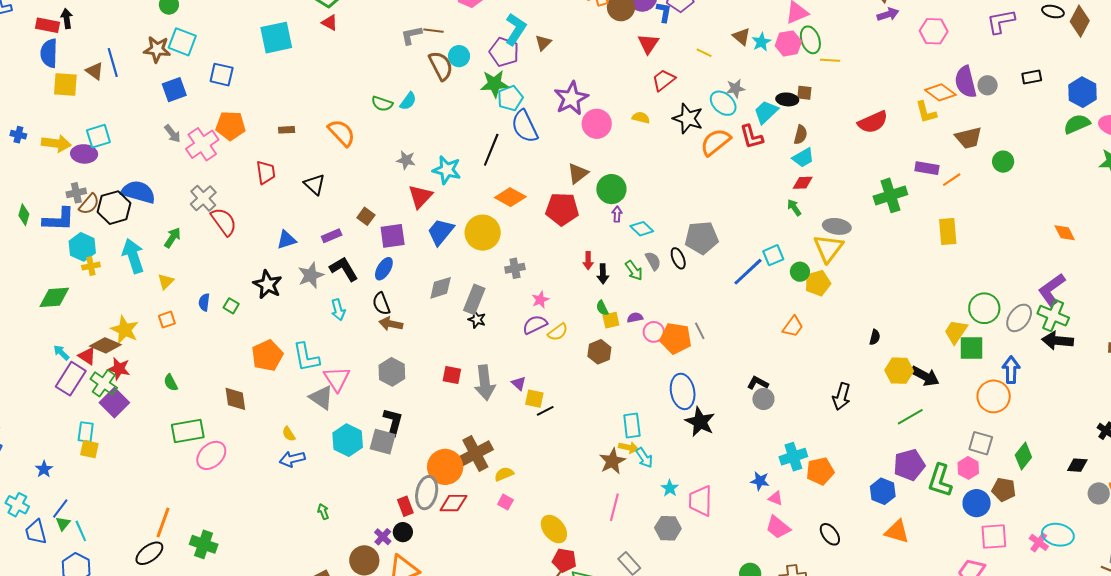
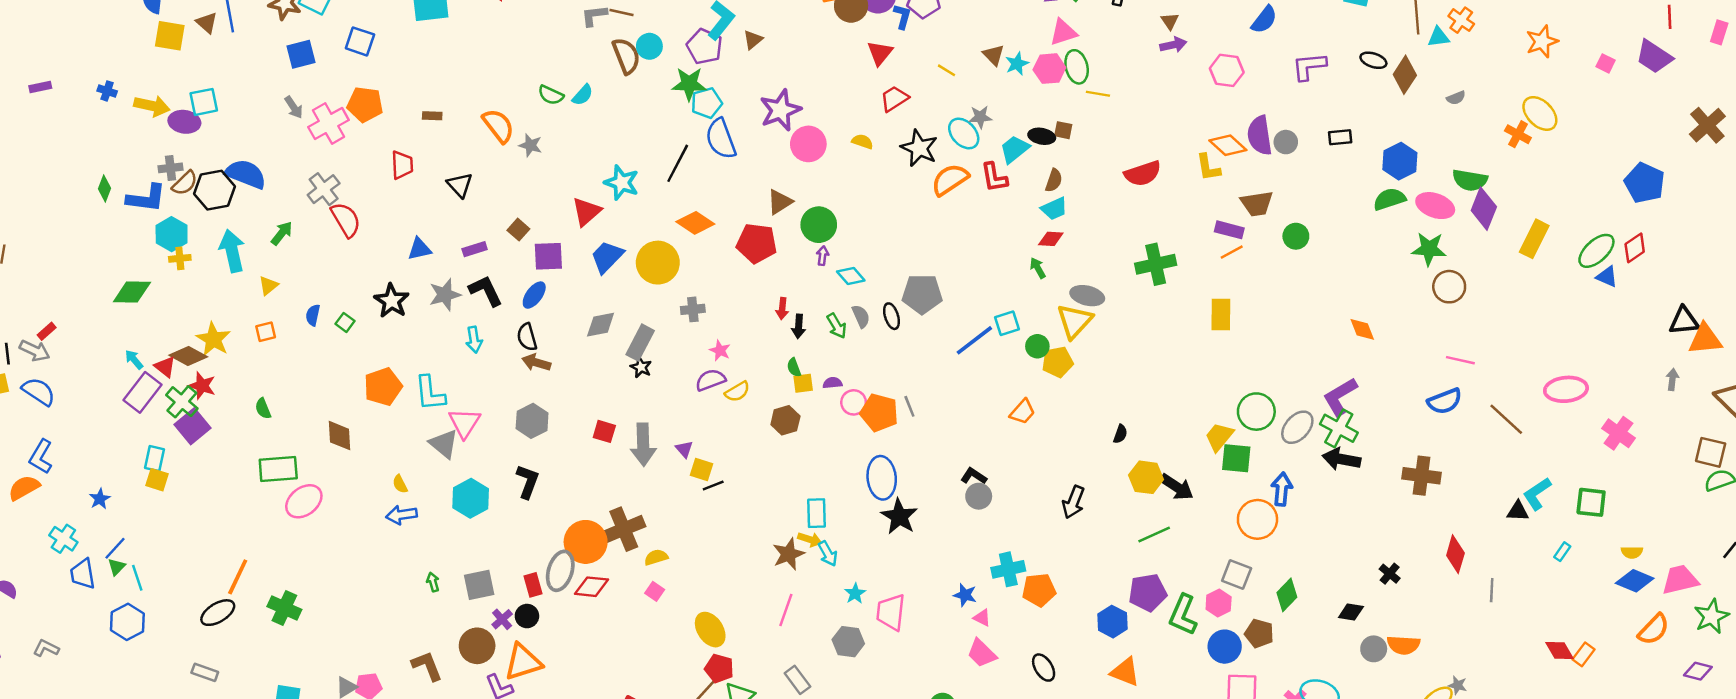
gray star: (406, 160) -> (530, 145), moved
purple rectangle: (927, 168) -> (1229, 230), moved
pink star: (540, 300) -> (720, 350), turned -30
gray square: (383, 442) -> (479, 585), moved, turned -32

